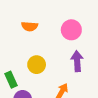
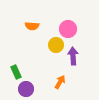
yellow circle: (37, 65) -> (56, 45), moved

